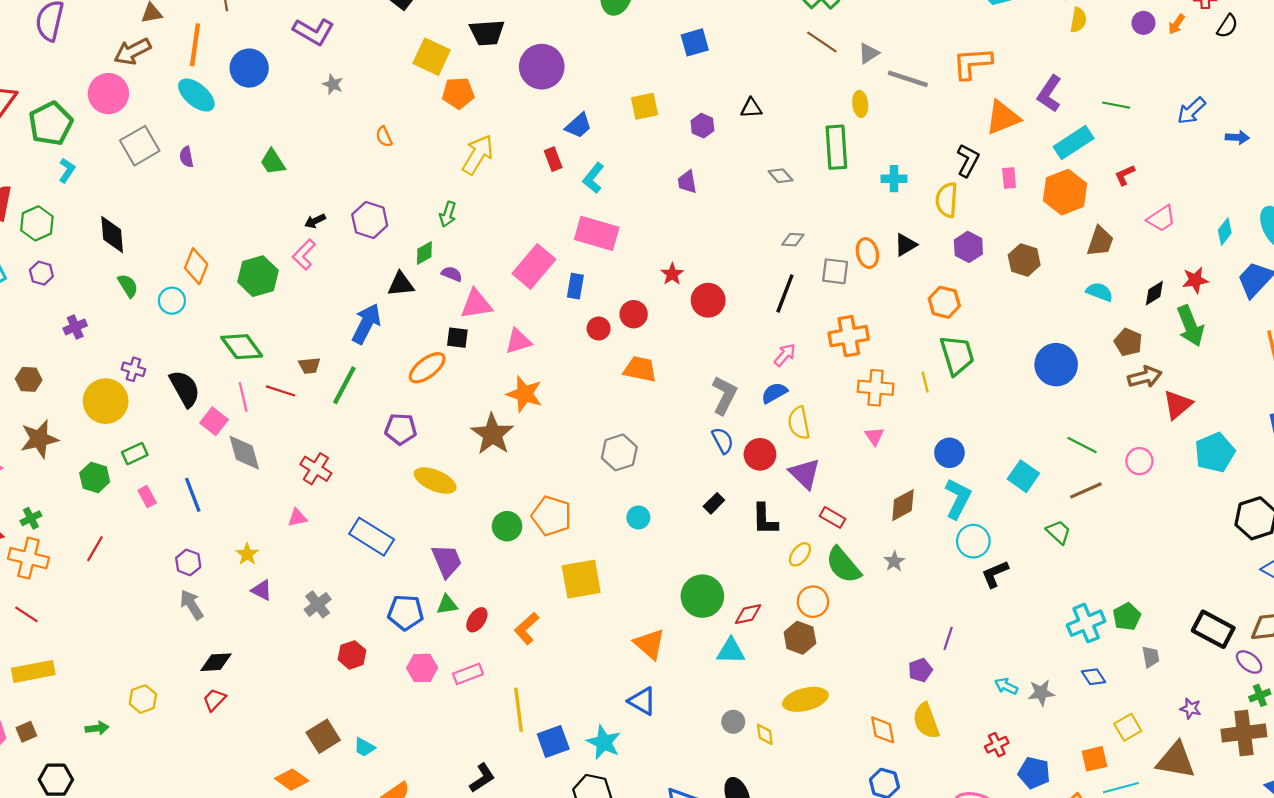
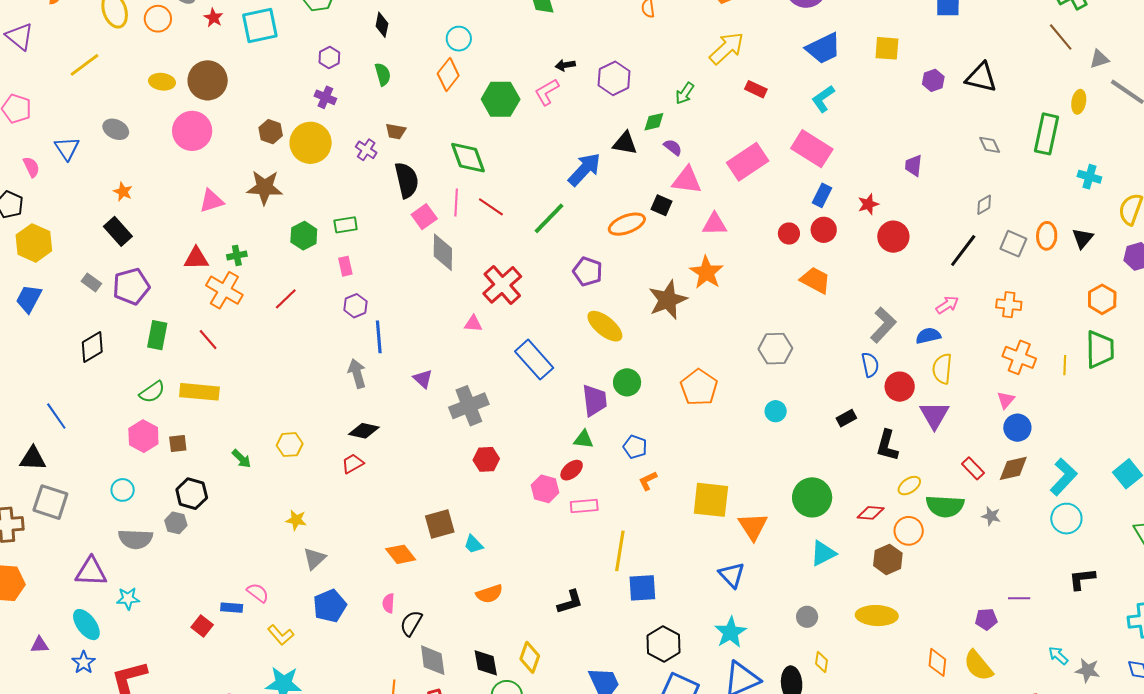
black triangle: (751, 108) -> (981, 77), size x1.6
blue trapezoid: (578, 126) -> (823, 48), size x1.4
red rectangle: (553, 159) -> (756, 89), moved, turned -60
purple trapezoid: (687, 182) -> (913, 166), moved
black diamond: (112, 234) -> (382, 25), size x0.7
gray diamond: (793, 240) -> (984, 205), turned -50
black triangle: (906, 245) -> (1083, 238), turned -35
purple hexagon: (41, 273) -> (329, 58), moved
blue rectangle: (575, 286) -> (822, 195), moved
cyan circle: (172, 301) -> (459, 39), moved
purple cross: (75, 327) -> (325, 97), turned 30
orange cross: (849, 336) -> (1009, 305), size x0.7
brown trapezoid: (309, 366) -> (396, 131), moved
yellow circle: (106, 401) -> (311, 143), moved
blue circle: (949, 453) -> (1017, 428), moved
red cross: (316, 469) -> (502, 285), size x1.4
blue line: (193, 495) -> (379, 337), moved
red rectangle: (832, 517) -> (973, 468), moved
green circle: (507, 526) -> (627, 382), moved
yellow star: (247, 554) -> (296, 520), moved, turned 30
gray star: (894, 561) -> (991, 516), turned 30
purple hexagon: (188, 562) -> (355, 306), moved
green semicircle: (843, 565) -> (945, 506), turned -63
black L-shape: (995, 574) -> (1082, 579), moved
yellow square: (581, 579) -> (711, 500), moved
gray cross: (318, 604) -> (469, 406), size x1.5
blue pentagon: (406, 612) -> (635, 447), moved, size x0.7
red diamond: (748, 614) -> (871, 513), moved
red ellipse: (477, 620) -> (572, 470), moved
orange L-shape: (527, 628) -> (648, 481), size x0.7
purple line: (948, 638) -> (1019, 598), turned 55
cyan triangle: (731, 651) -> (823, 553), turned -44
yellow semicircle: (926, 721) -> (978, 666), turned -36
green arrow: (97, 728) -> (241, 459), turned 35
yellow diamond: (765, 734) -> (822, 662), moved
cyan star: (604, 742) -> (731, 632), moved

